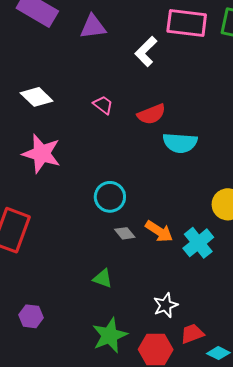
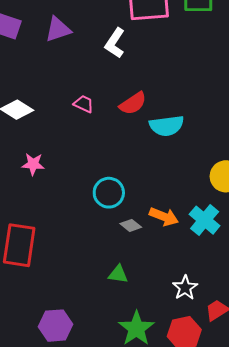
pink star: (42, 154) -> (33, 164), size x0.6
purple hexagon: (31, 316) -> (56, 326), size x1.4

